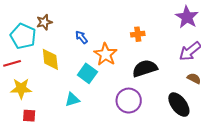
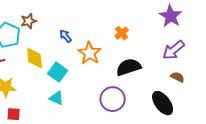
orange cross: (138, 34) -> (122, 33), turned -32
cyan square: (87, 73) -> (58, 72), moved
cyan triangle: (72, 100) -> (57, 98), turned 42

